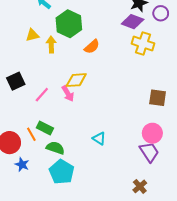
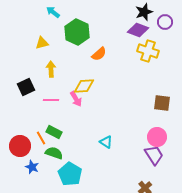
yellow arrow: (51, 45) -> (51, 69), moved
pink line: (42, 95) -> (51, 100), turned 49
green semicircle: (55, 148) -> (54, 153), moved

